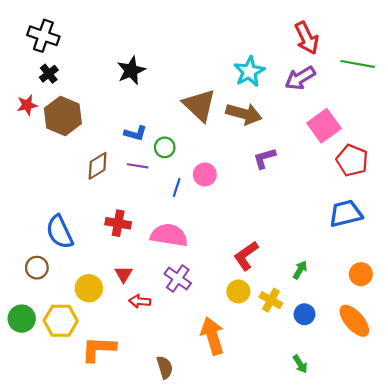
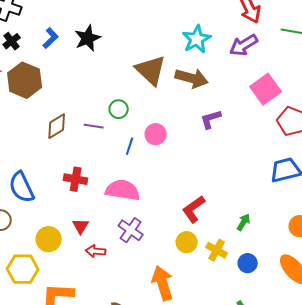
blue L-shape: (135, 133) -> (51, 38), moved, turned -60

